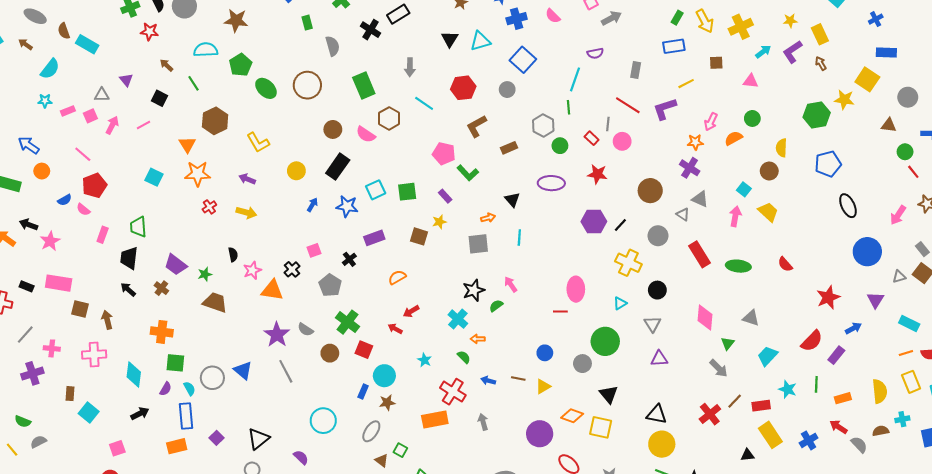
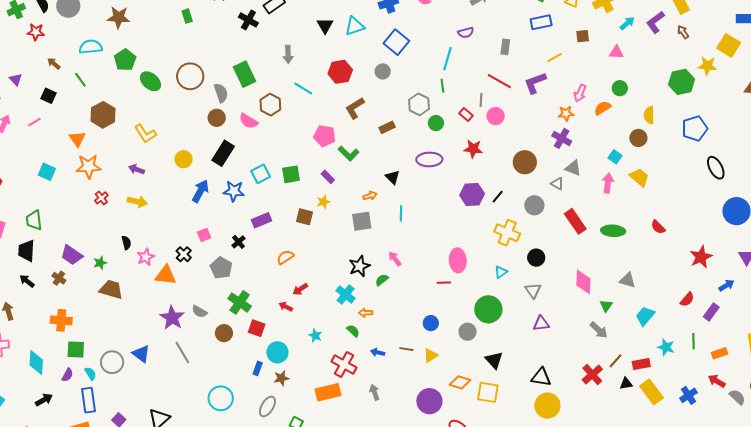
gray semicircle: (333, 46) -> (221, 93), moved
blue arrow: (312, 205) -> (200, 191), size x1.6
red semicircle: (812, 341) -> (687, 299), size x0.7
black triangle: (747, 455) -> (626, 384), moved

